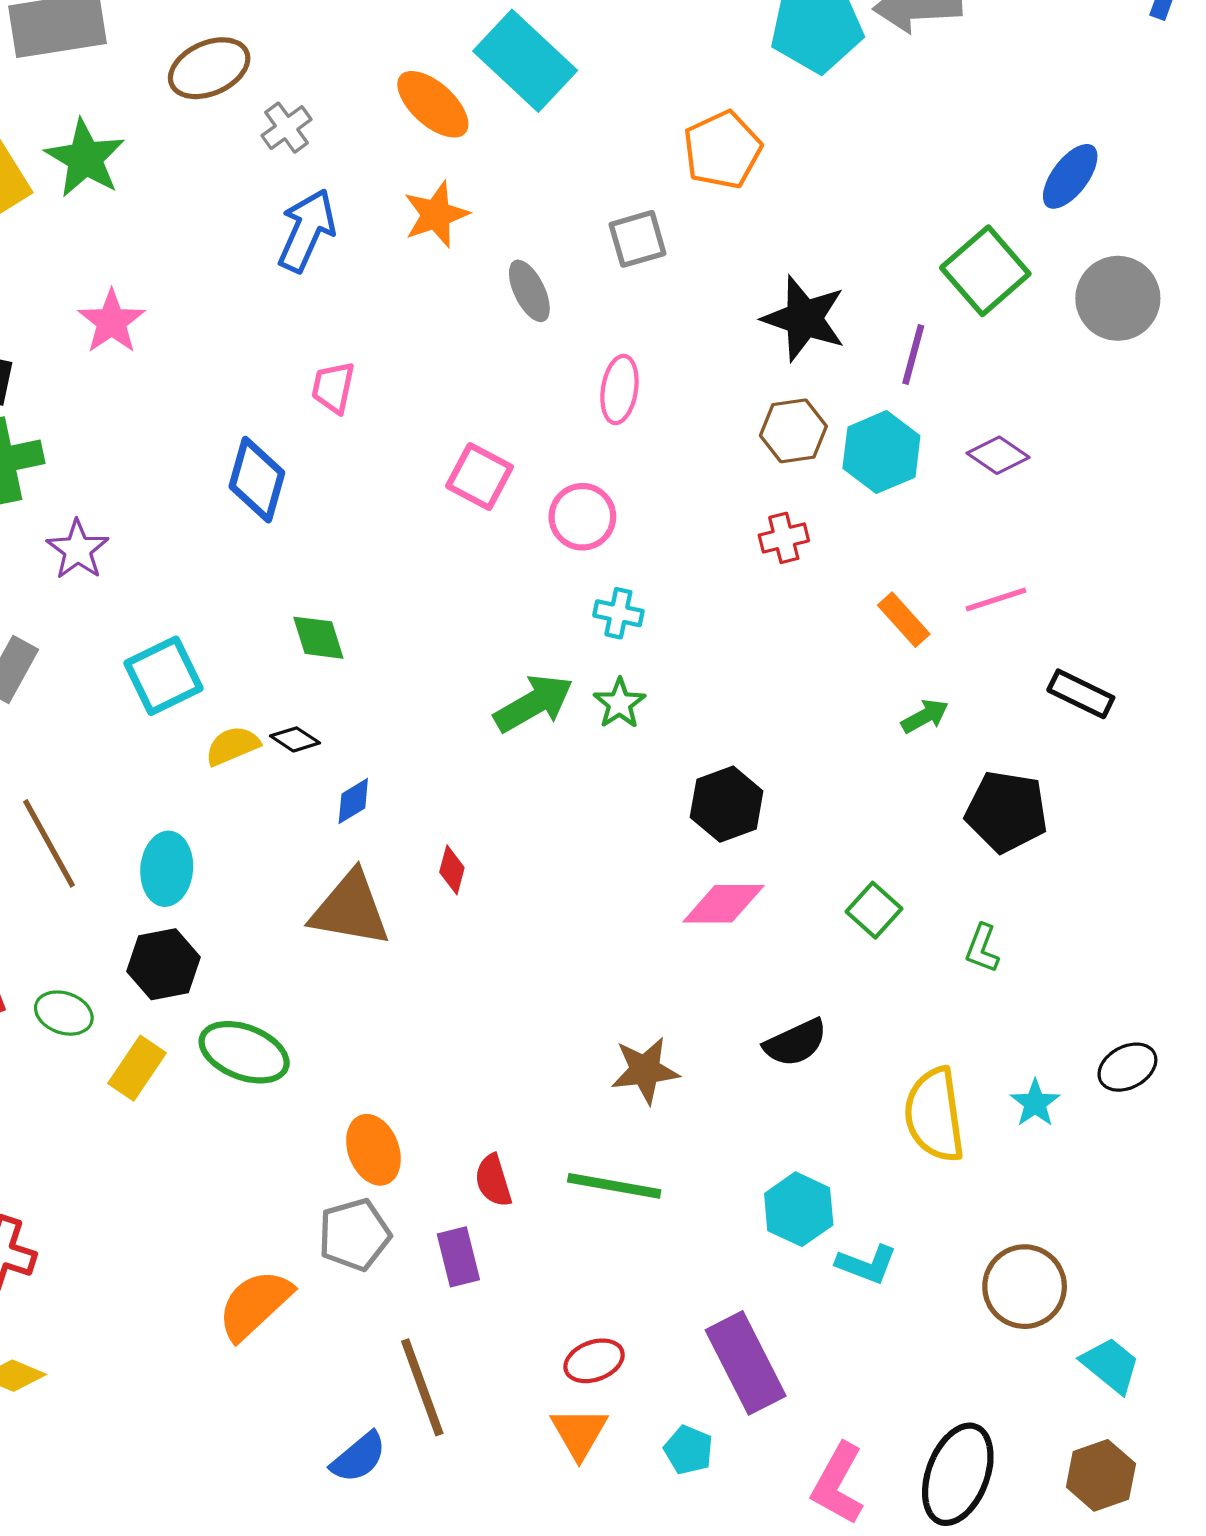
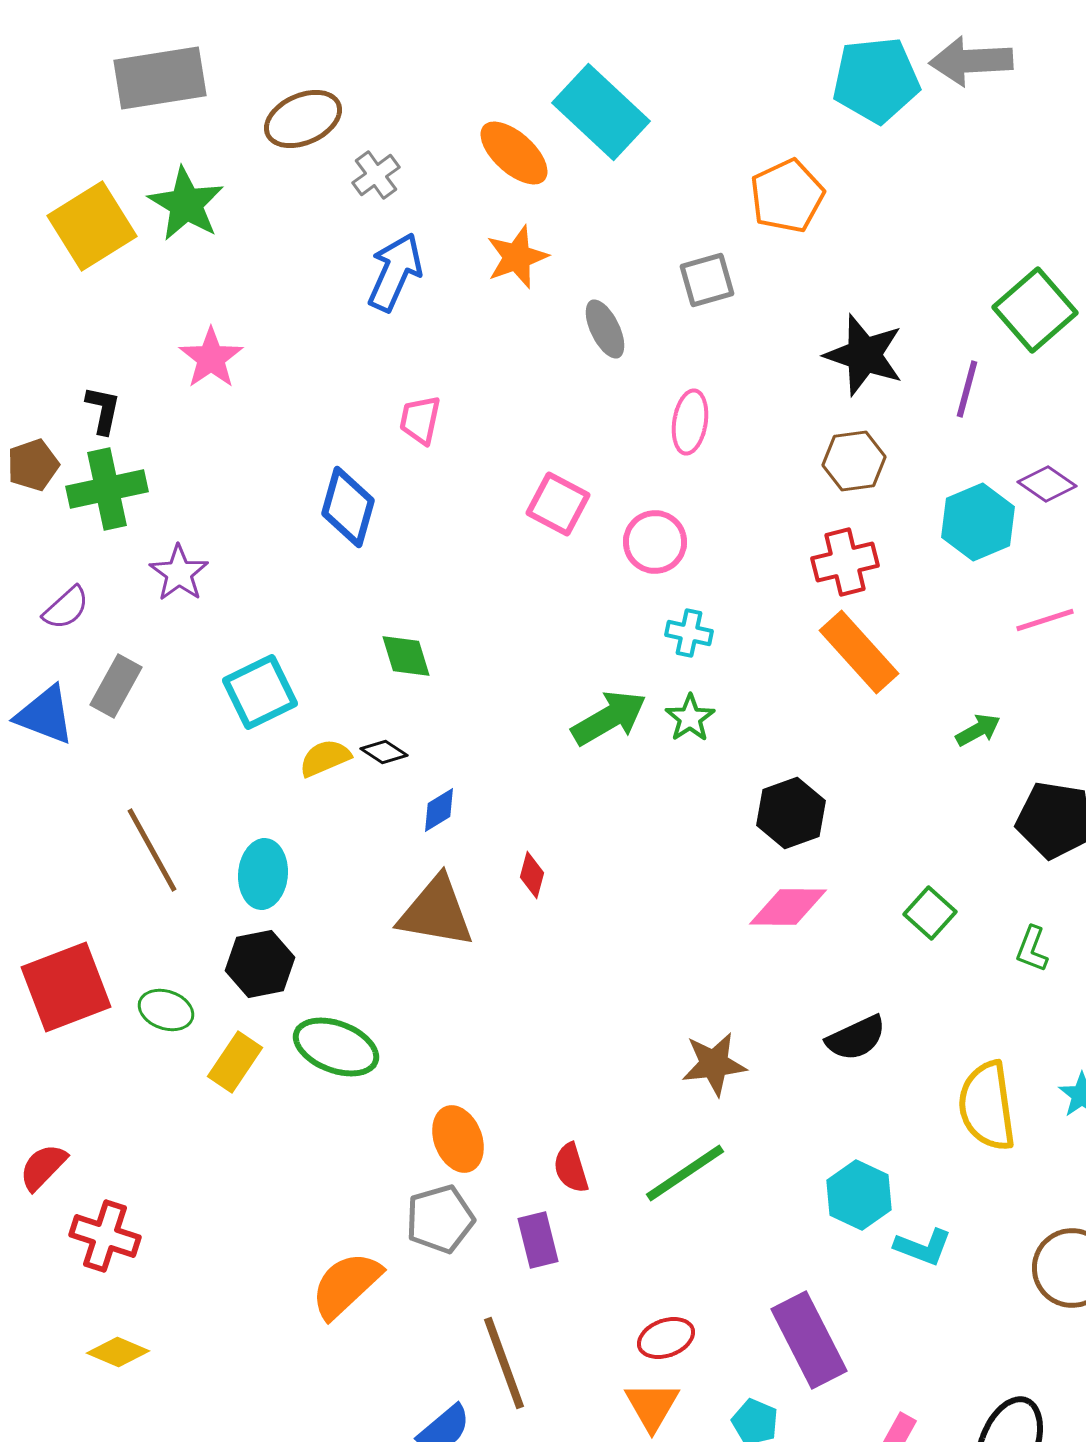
cyan hexagon: (881, 452) -> (978, 522), moved
red cross: (784, 538) -> (845, 562), size x1.4
orange rectangle: (904, 620) -> (859, 652), moved, size x1.6
green line: (614, 1186) -> (685, 1173), turned -44

